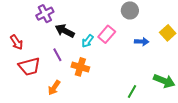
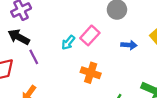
black arrow: (65, 31) -> (19, 37), moved
orange cross: (80, 67) -> (91, 73), moved

